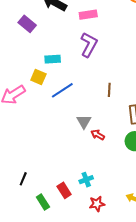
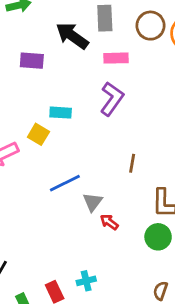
purple rectangle: (27, 24) -> (32, 61), turned -42
blue line: (62, 90) -> (65, 183), moved

